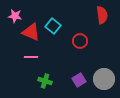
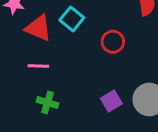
green cross: (45, 81) -> (47, 103), moved

